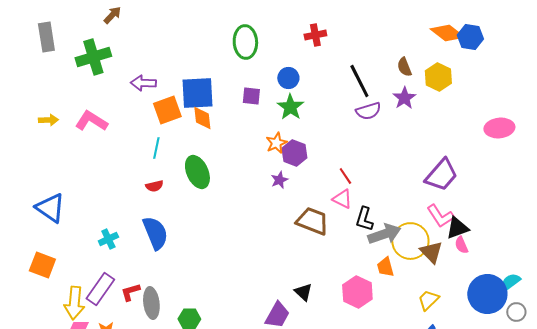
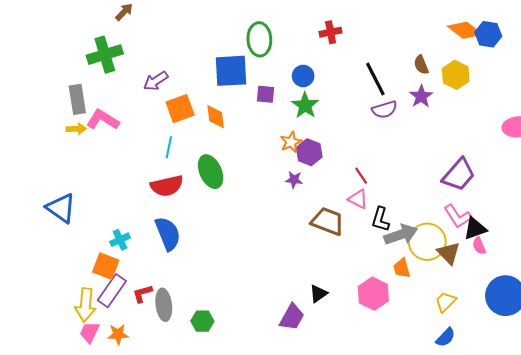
gray rectangle: (46, 37) -> (77, 99), moved
purple arrow: (143, 83) -> (156, 81), turned -35
blue square: (197, 93) -> (231, 71), moved
yellow arrow: (48, 120) -> (76, 129), moved
purple star: (279, 180) -> (294, 180), turned 30
red semicircle: (154, 186) -> (167, 186), size x1.8
orange square: (42, 265) -> (106, 266), moved
black triangle: (303, 292) -> (318, 294), turned 42

